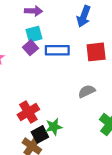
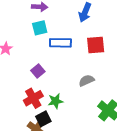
purple square: (31, 48) -> (38, 71), moved
green star: (54, 127) -> (56, 101), moved

